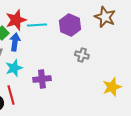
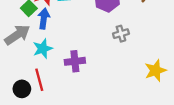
gray cross: (82, 55) -> (121, 34), turned -32

